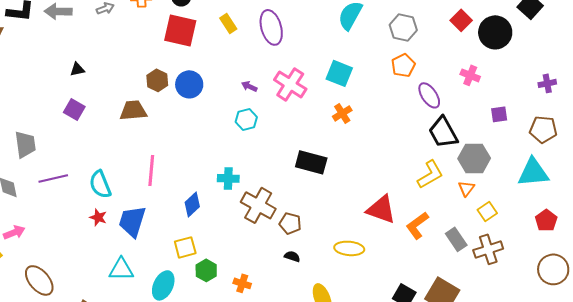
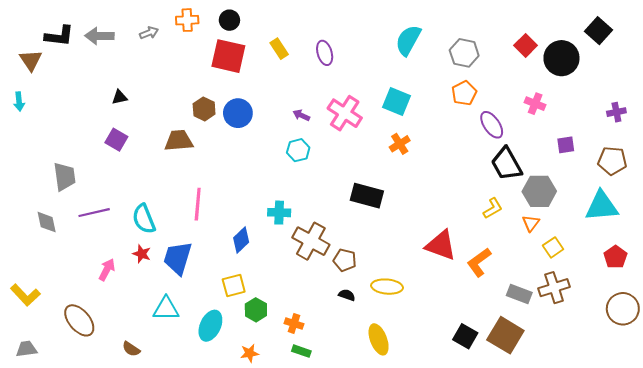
purple ellipse: (271, 27) -> (325, 53), size x0.7
yellow L-shape: (430, 174) -> (493, 208), size x0.7
pink arrow: (14, 232) -> (107, 270), moved, turned -40
gray rectangle: (456, 239) -> (519, 294), moved, turned -35
yellow ellipse: (349, 248) -> (387, 287), moved

